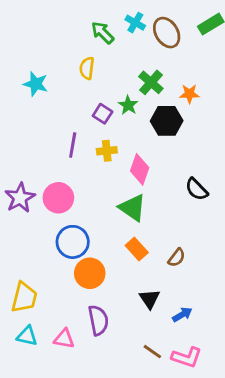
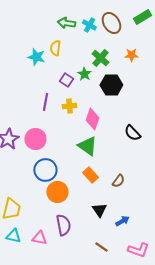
cyan cross: (135, 23) -> (89, 25), moved
green arrow: (103, 33) -> (66, 23), turned -36
cyan star: (36, 84) -> (36, 57), moved
orange star: (189, 94) -> (131, 55), moved
pink L-shape: (187, 357) -> (138, 250), moved

